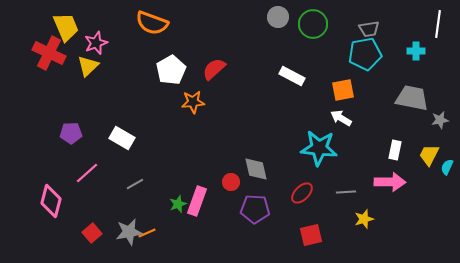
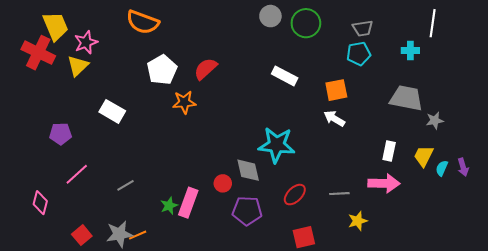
cyan pentagon: (365, 54) -> (359, 54), size x0.7
white rectangle: (122, 138) -> (112, 111), moved
cyan star: (319, 148) -> (277, 145), moved
pink diamond: (51, 201) -> (40, 203), size x0.7

